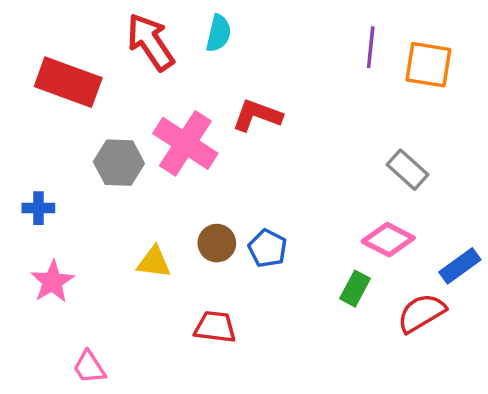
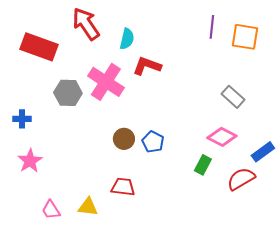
cyan semicircle: (219, 33) -> (127, 39), moved
yellow triangle: (154, 262) -> (88, 207), moved

